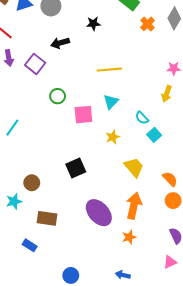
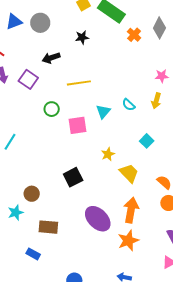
yellow line: (109, 70) -> (79, 83), moved
cyan semicircle: (142, 118) -> (129, 105), moved
yellow star: (113, 137) -> (108, 154), moved
orange star: (129, 237) -> (128, 241), size x1.5

